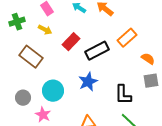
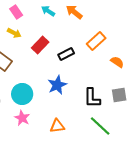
black rectangle: (97, 51) -> (66, 54), size x0.7
gray square: (151, 81) -> (119, 95), moved
pink star: (43, 115) -> (22, 118), moved

